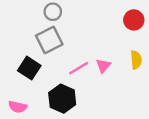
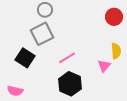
pink triangle: (103, 66) -> (104, 66), moved
black hexagon: (62, 99) -> (70, 84), moved

